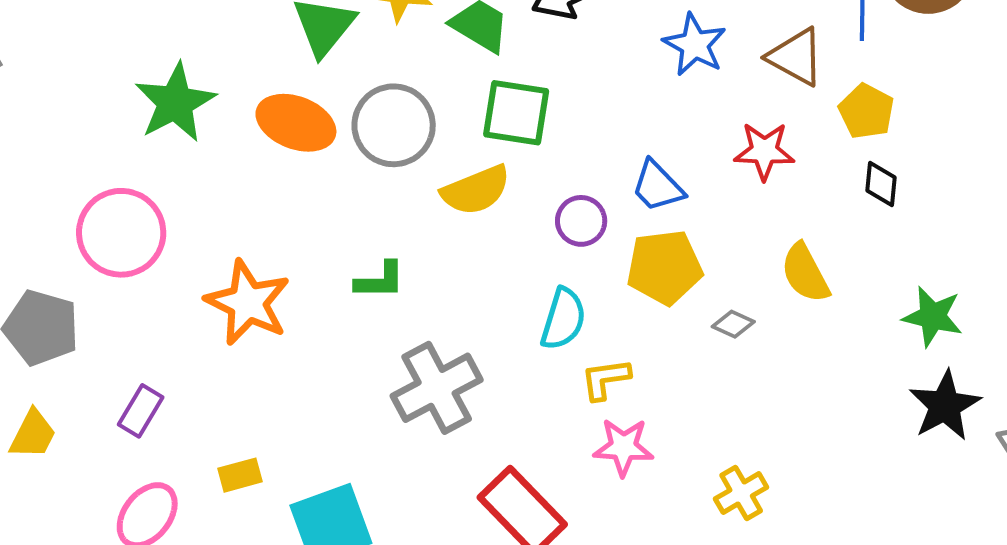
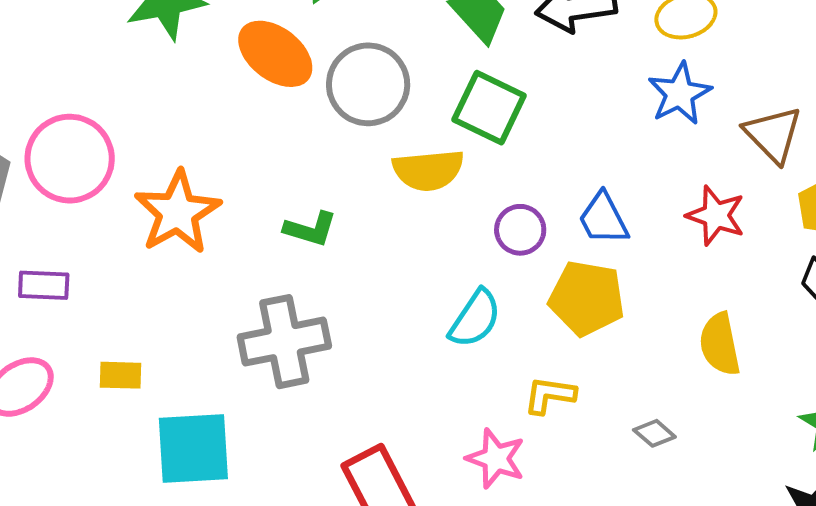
pink circle: (121, 233) -> (70, 159), moved
gray diamond: (733, 324) -> (654, 433), moved
yellow L-shape: (605, 379) -> (550, 395), moved
gray cross: (437, 388) -> (284, 342), moved
purple rectangle: (141, 411) -> (44, 285), turned 45

